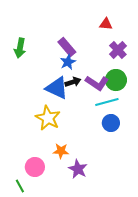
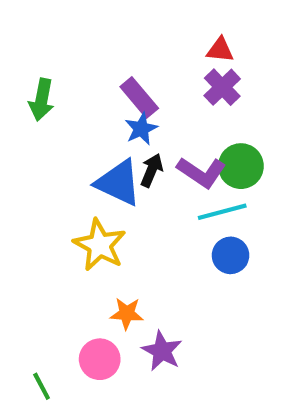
purple cross: (118, 50) -> (222, 87), moved
black arrow: (73, 82) -> (152, 170), turned -49
pink circle: (35, 167) -> (100, 359), moved

